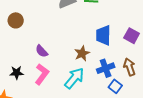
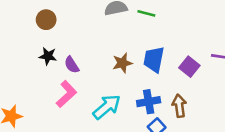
brown star: (82, 53) -> (122, 63), moved
black star: (17, 73) -> (48, 56), moved

